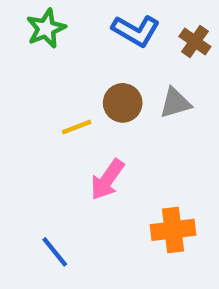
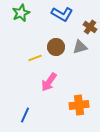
brown cross: (195, 42) -> (90, 27), moved
blue line: (55, 252) -> (25, 115), turned 63

